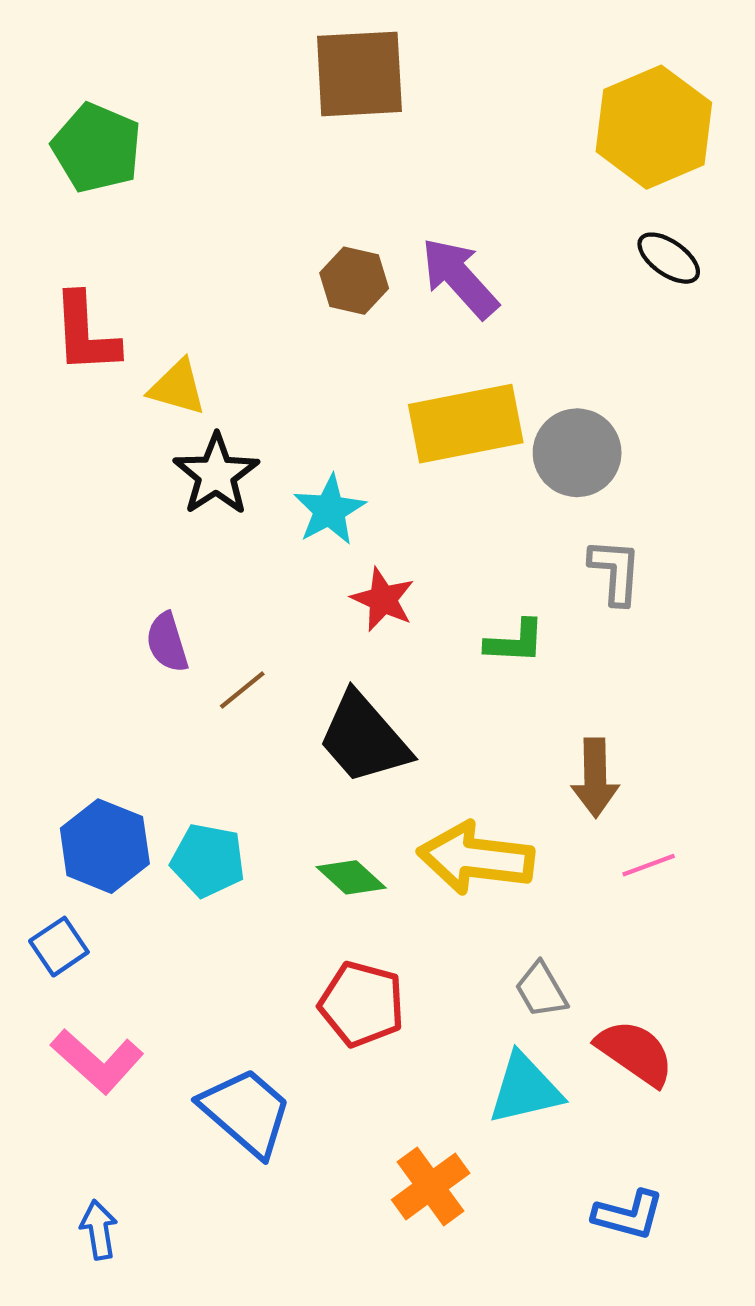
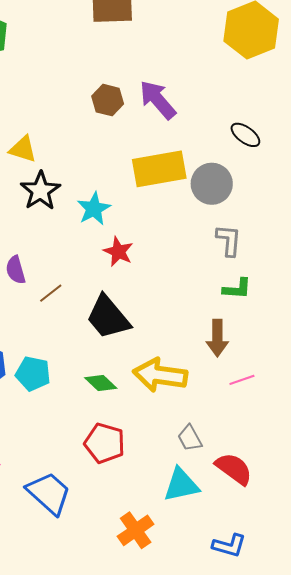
black ellipse: (669, 258) -> (245, 135), moved
green L-shape: (515, 642) -> (237, 289), moved

